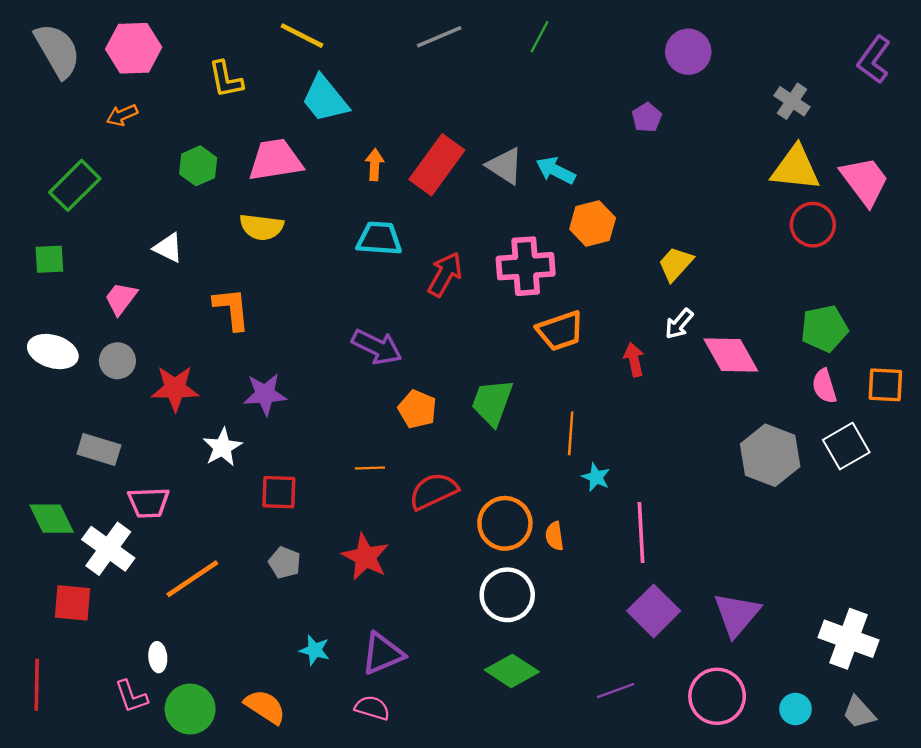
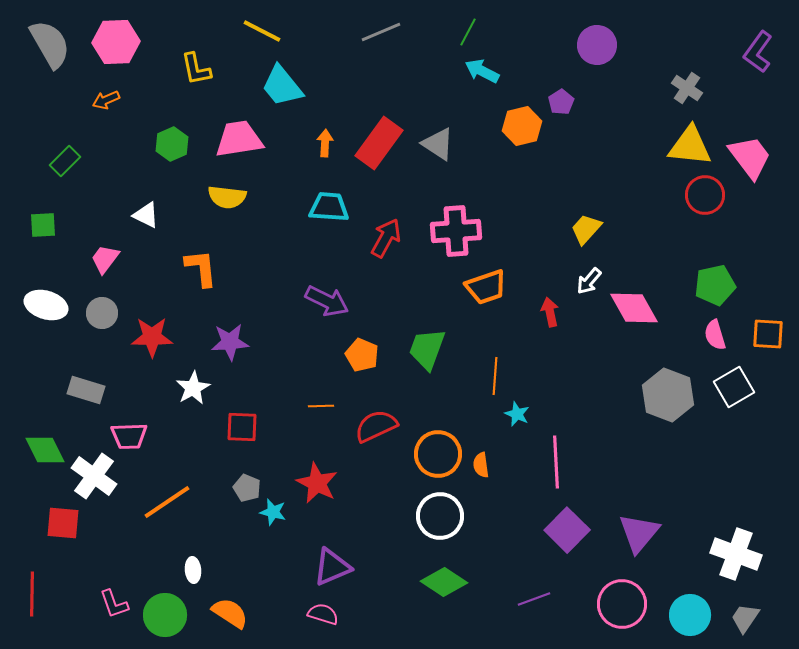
cyan arrow: (556, 170) -> (482, 71), moved
green rectangle: (75, 185) -> (65, 161), size x0.7
orange hexagon: (593, 224) -> (522, 126), moved
cyan star: (315, 650) -> (273, 512), moved
white ellipse: (158, 657) -> (193, 570), moved
cyan circle: (796, 709) -> (690, 615), size x1.5
gray trapezoid: (859, 712) -> (745, 618), turned 76

